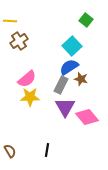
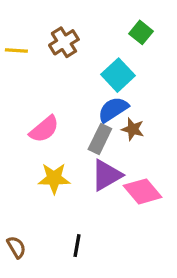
yellow line: (10, 21) -> (16, 50), moved
brown cross: (19, 41) -> (64, 42), moved
yellow star: (30, 97) -> (54, 178), moved
purple triangle: (65, 107) -> (107, 175), turned 30

